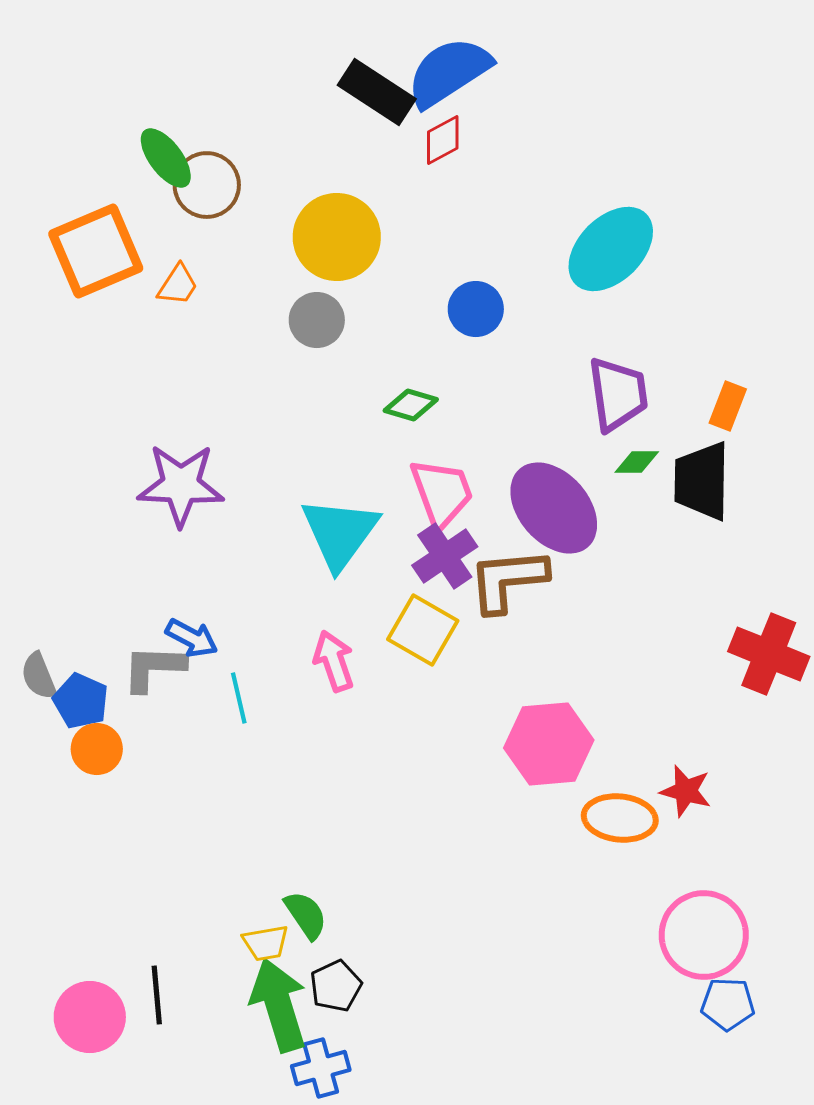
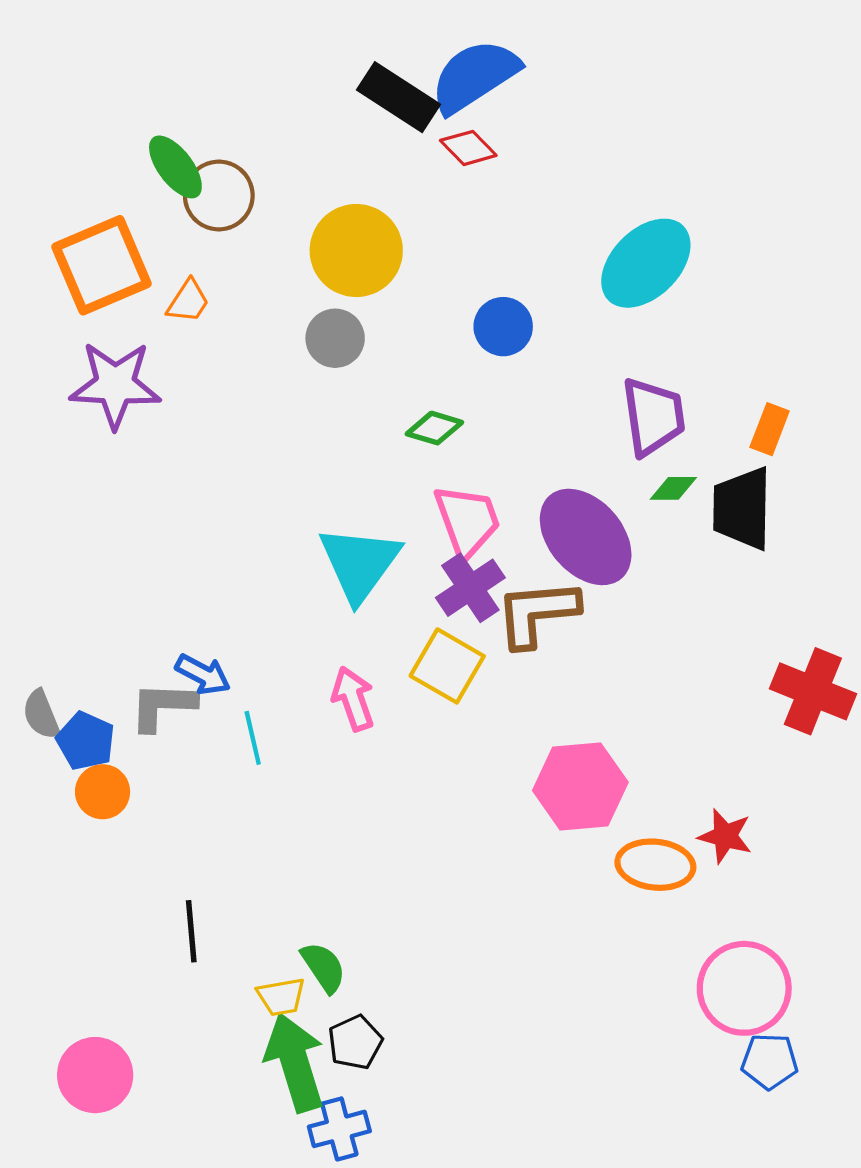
red diamond: (443, 140) -> (468, 148), turned 74
purple star: (181, 485) -> (115, 385), moved
black line: (157, 995) -> (191, 931), moved

